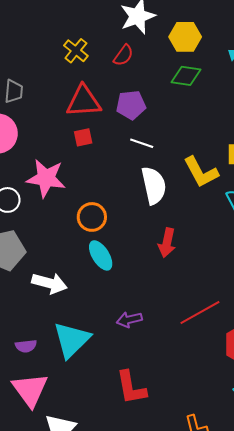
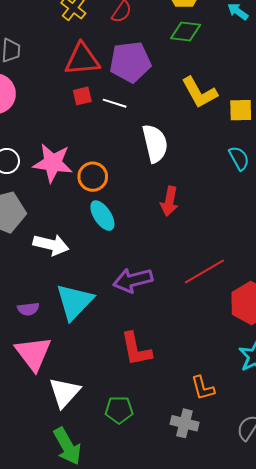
purple pentagon: (131, 105) -> (130, 62), size x1.4
white line: (142, 143) -> (115, 103), moved
yellow L-shape: (201, 172) -> (199, 92), moved
pink star: (46, 178) -> (53, 163), moved
purple arrow: (129, 320) -> (133, 280), size x1.5

